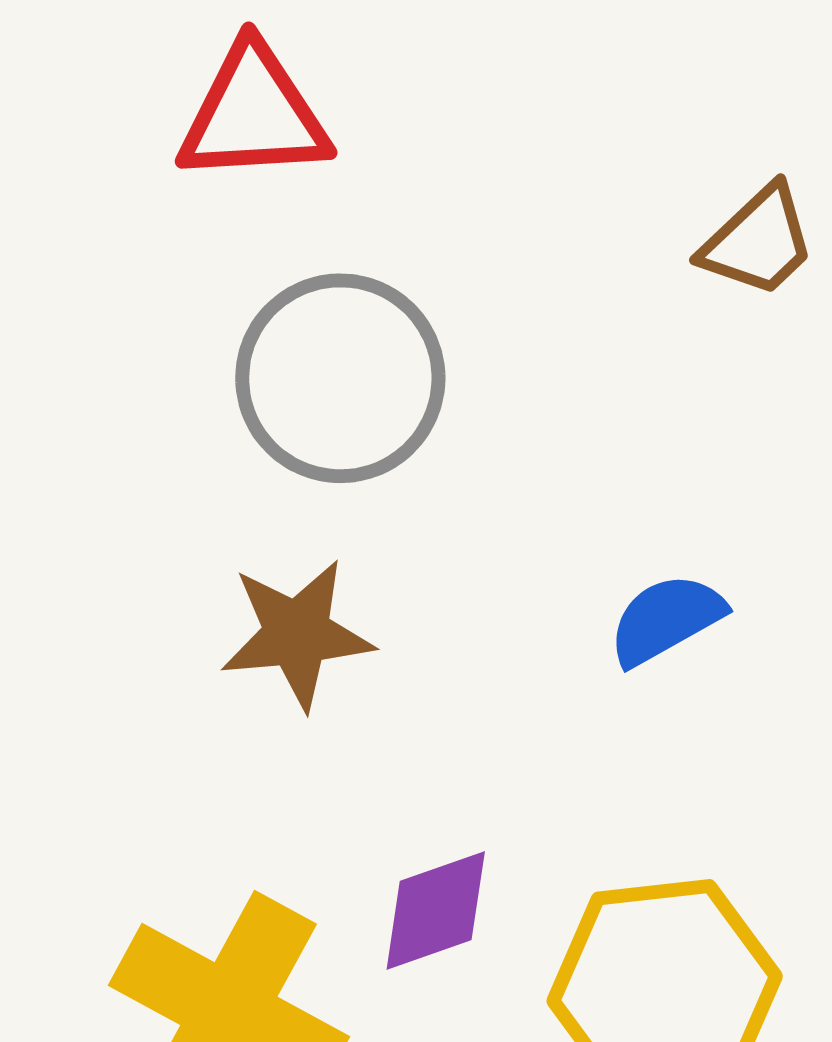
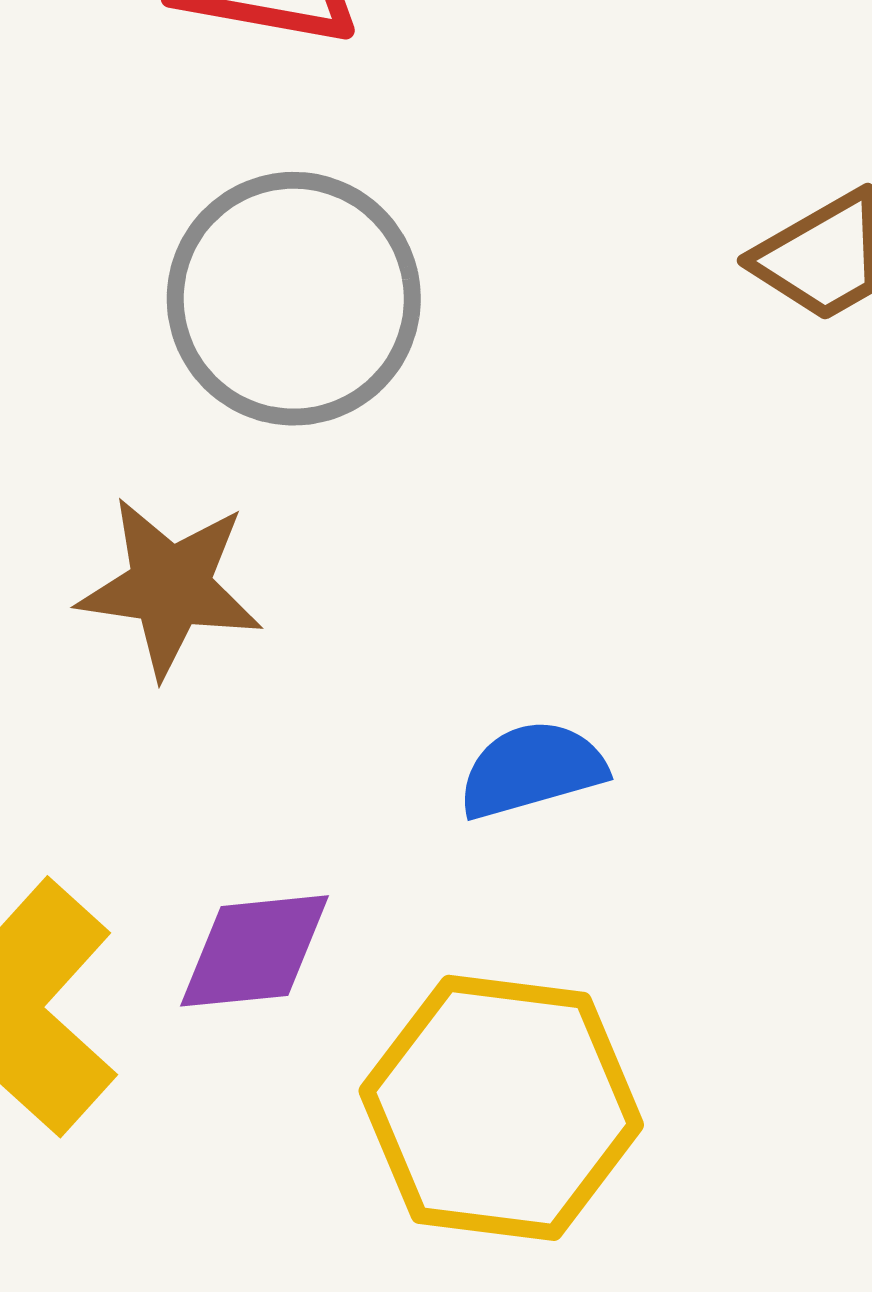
blue semicircle: (666, 619) -> (532, 770), moved

